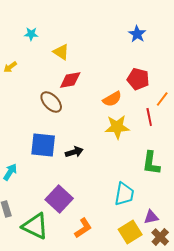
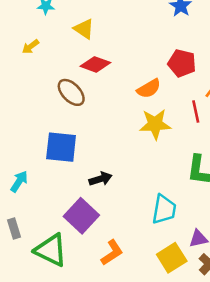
yellow arrow: (10, 67) -> (31, 47), moved
red diamond: (70, 80) -> (95, 64), turned 30
black arrow: (74, 152) -> (100, 179), moved

